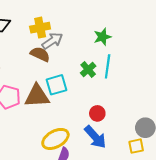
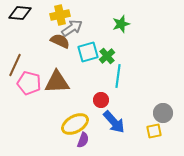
cyan line: (108, 66) -> (118, 76), moved
cyan square: (56, 85) -> (88, 52), moved
red circle: (97, 113) -> (101, 100), moved

